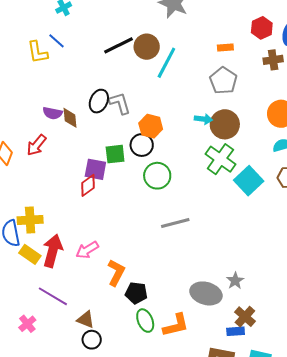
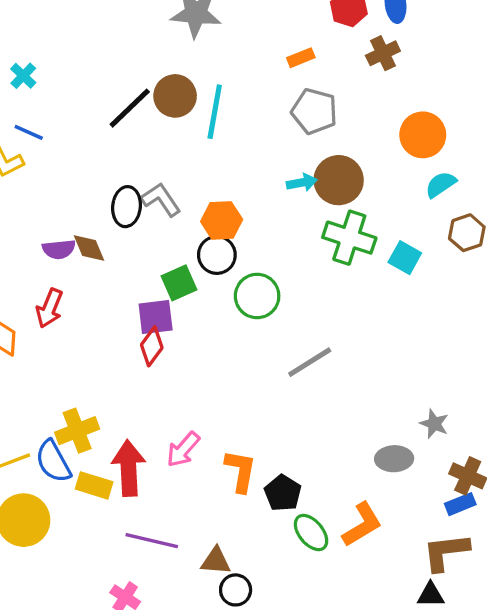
cyan square: (249, 181) -> (405, 258), size x0.7
black pentagon: (136, 293) -> (283, 493), turned -30
gray ellipse: (206, 293) -> (394, 459), size x0.7

